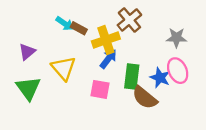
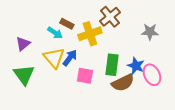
cyan arrow: (65, 24) -> (55, 33), moved
blue arrow: (108, 59) -> (70, 58), moved
pink ellipse: (178, 71) -> (152, 75), moved
brown semicircle: (145, 98) -> (123, 83), turned -65

